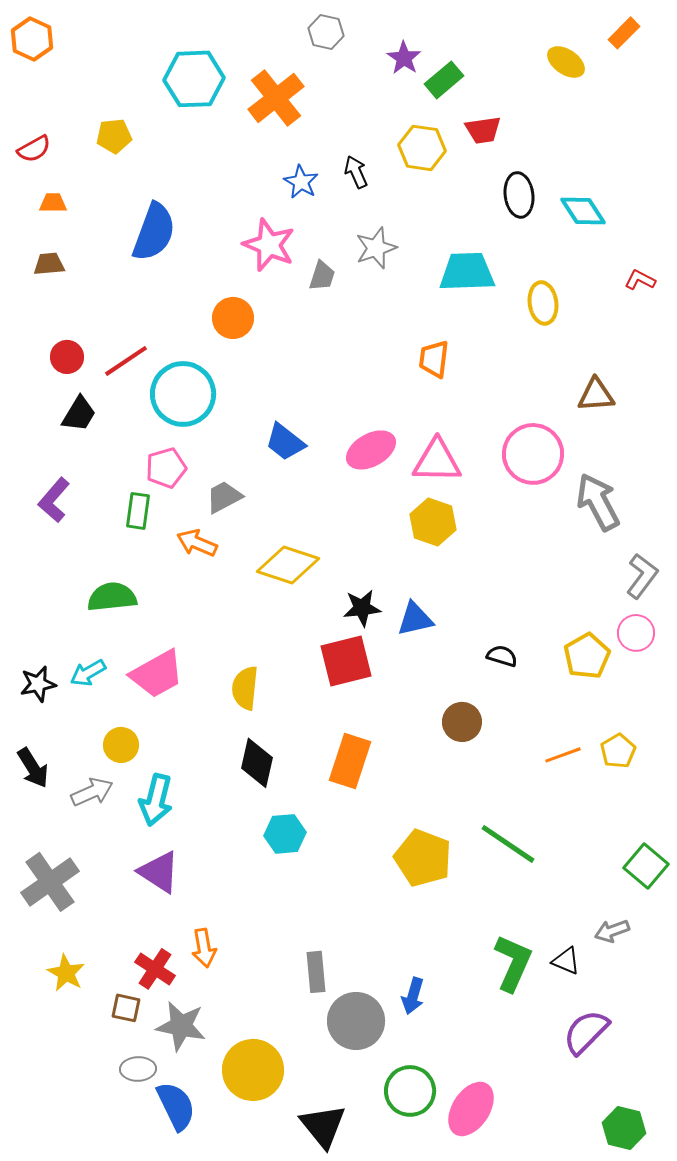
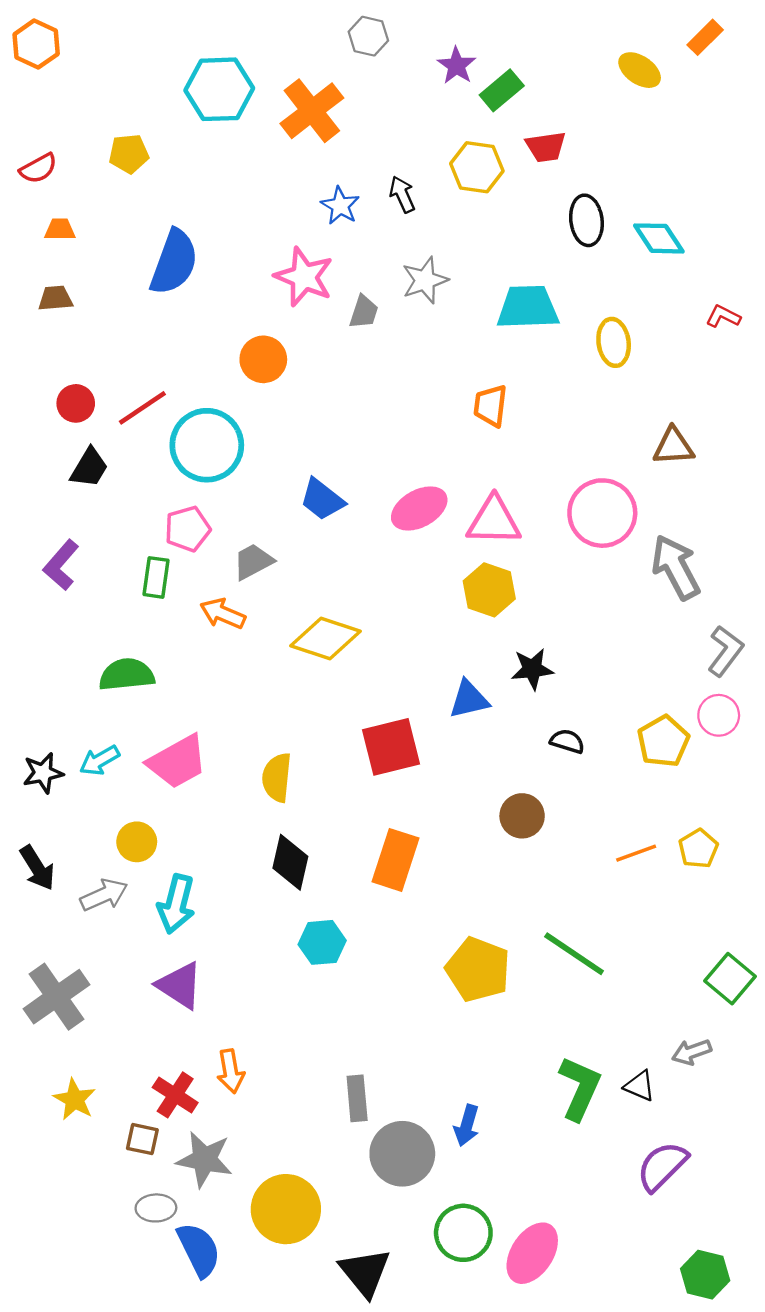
black star: (362, 608) -> (532, 669), moved

